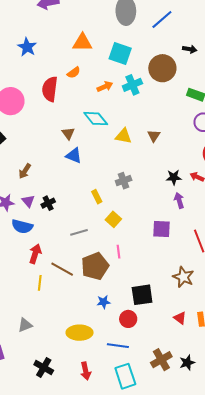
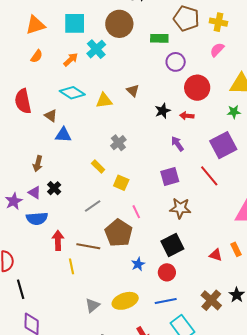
red semicircle: (50, 89) -> (23, 101), moved
brown arrow: (25, 171) -> (38, 164), moved
black star: (174, 177) -> (163, 111), moved
brown star: (183, 277) -> (180, 208), moved
gray triangle: (25, 325) -> (92, 305), moved

